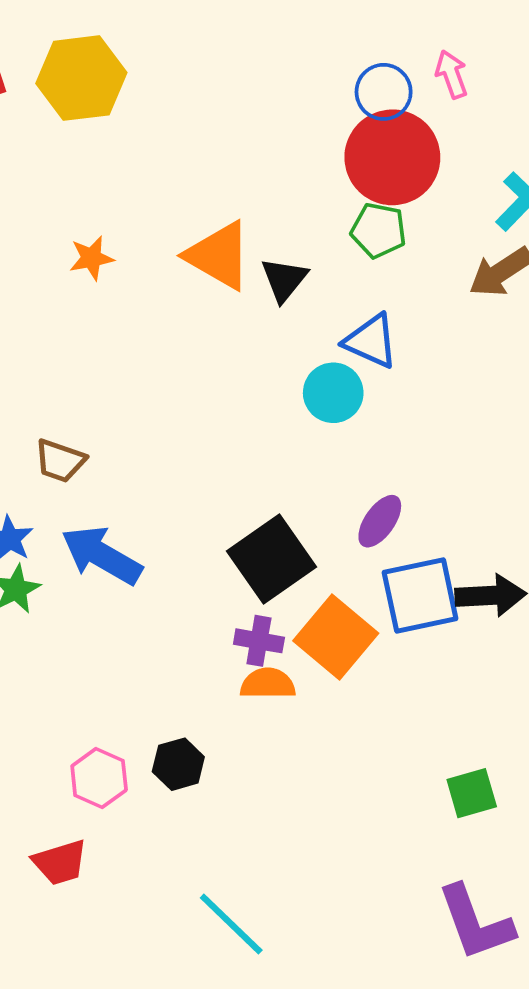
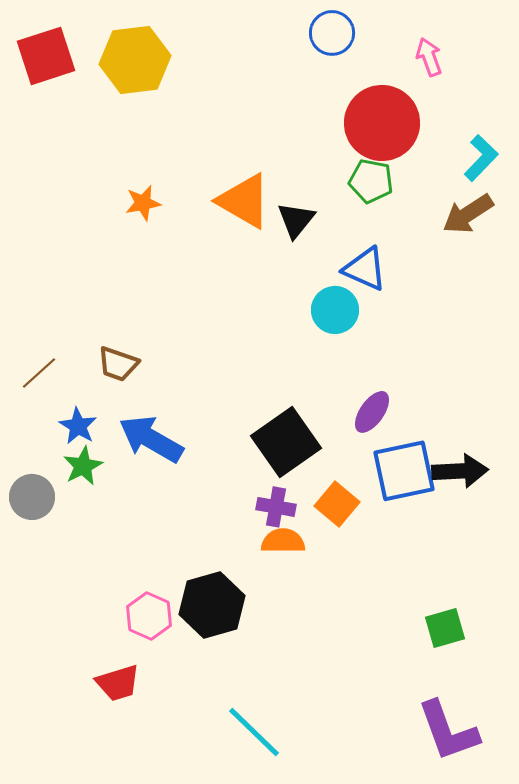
blue circle: (384, 92) -> (332, 33), moved
orange square: (336, 637) -> (337, 504), size x0.7
black hexagon: (178, 764) -> (212, 605), size x1.6

